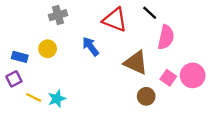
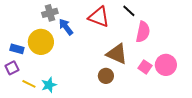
blue arrow: (91, 46) -> (66, 27), moved
yellow circle: (48, 49) -> (41, 42), size x1.6
brown circle: (146, 96) -> (106, 76), moved

